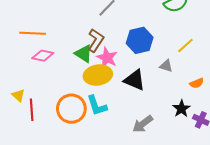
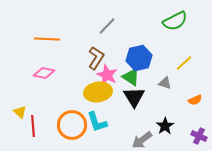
orange line: (33, 33) -> (47, 39), moved
green triangle: (84, 54) -> (131, 77), moved
black triangle: (135, 80) -> (134, 97), turned 35
black star: (181, 109) -> (165, 126), moved

